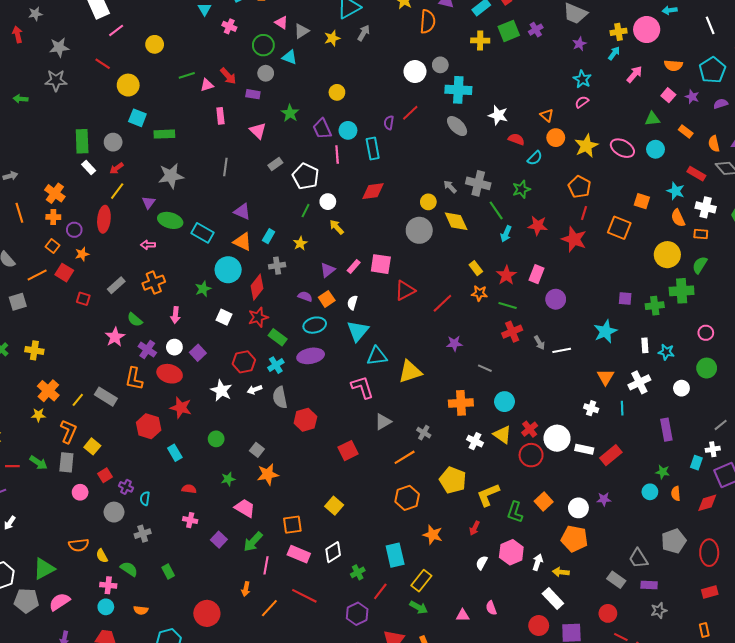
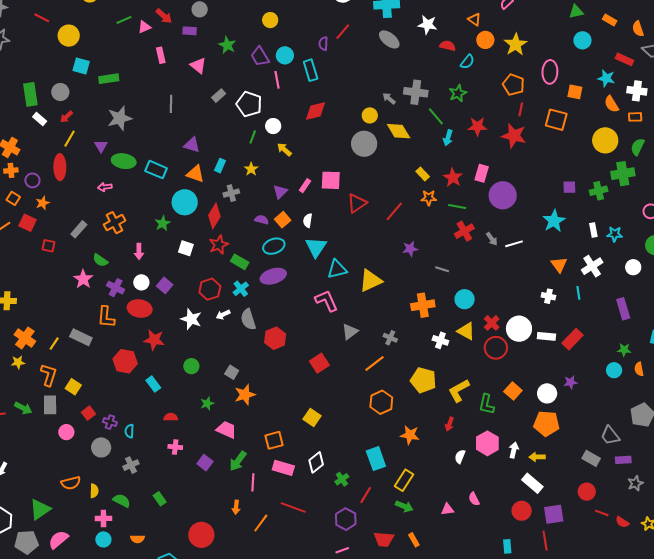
pink ellipse: (622, 148) -> (550, 72), moved, turned 70
purple circle: (556, 299) -> (503, 195), size x1.4
yellow semicircle: (102, 556) -> (94, 491), turned -144

